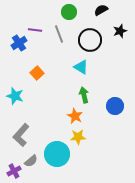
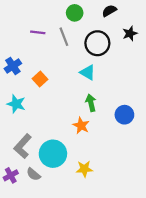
blue cross: (19, 43) -> (13, 66), moved
yellow star: (78, 137) -> (84, 169), moved
cyan circle: (57, 154) -> (53, 154), moved
gray semicircle: (31, 161) -> (33, 174), turned 80
purple cross: (14, 171) -> (11, 175), moved

